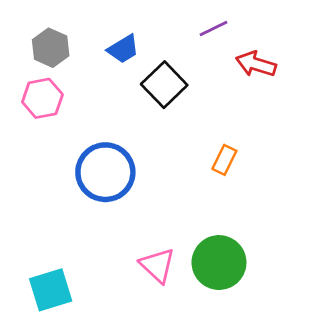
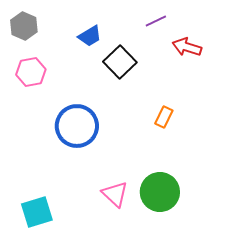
gray hexagon: (51, 48) -> (24, 26), moved

